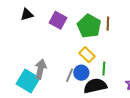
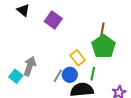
black triangle: (27, 14) -> (23, 10), turned 48
green pentagon: (89, 26) -> (104, 47), moved
cyan square: (28, 81) -> (16, 76), size x0.6

